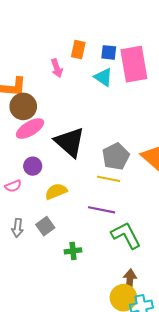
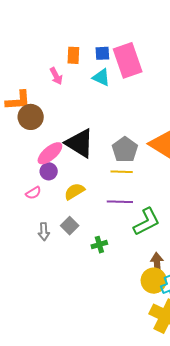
pink ellipse: (30, 129) -> (50, 153), moved
green L-shape: (126, 235) -> (147, 222), turned 100

